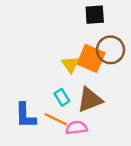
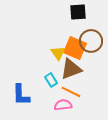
brown triangle: (90, 100) -> (71, 69), moved
orange line: (56, 119) -> (71, 92), moved

